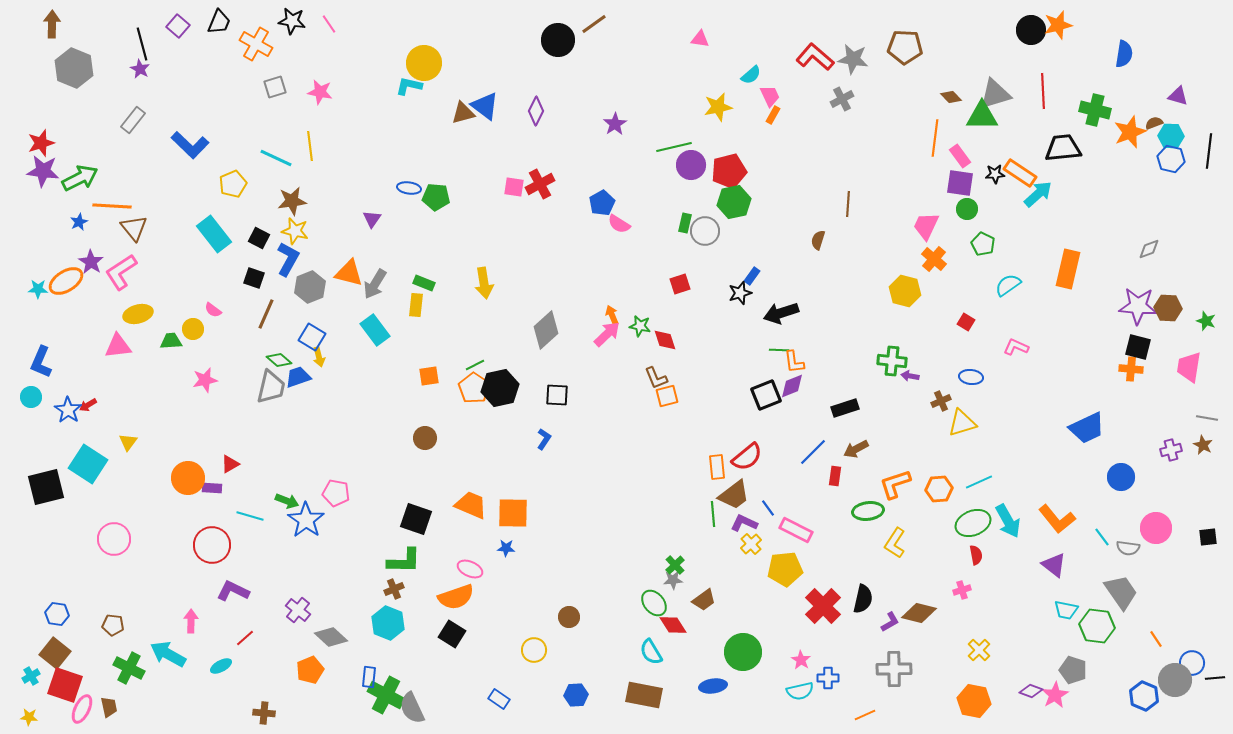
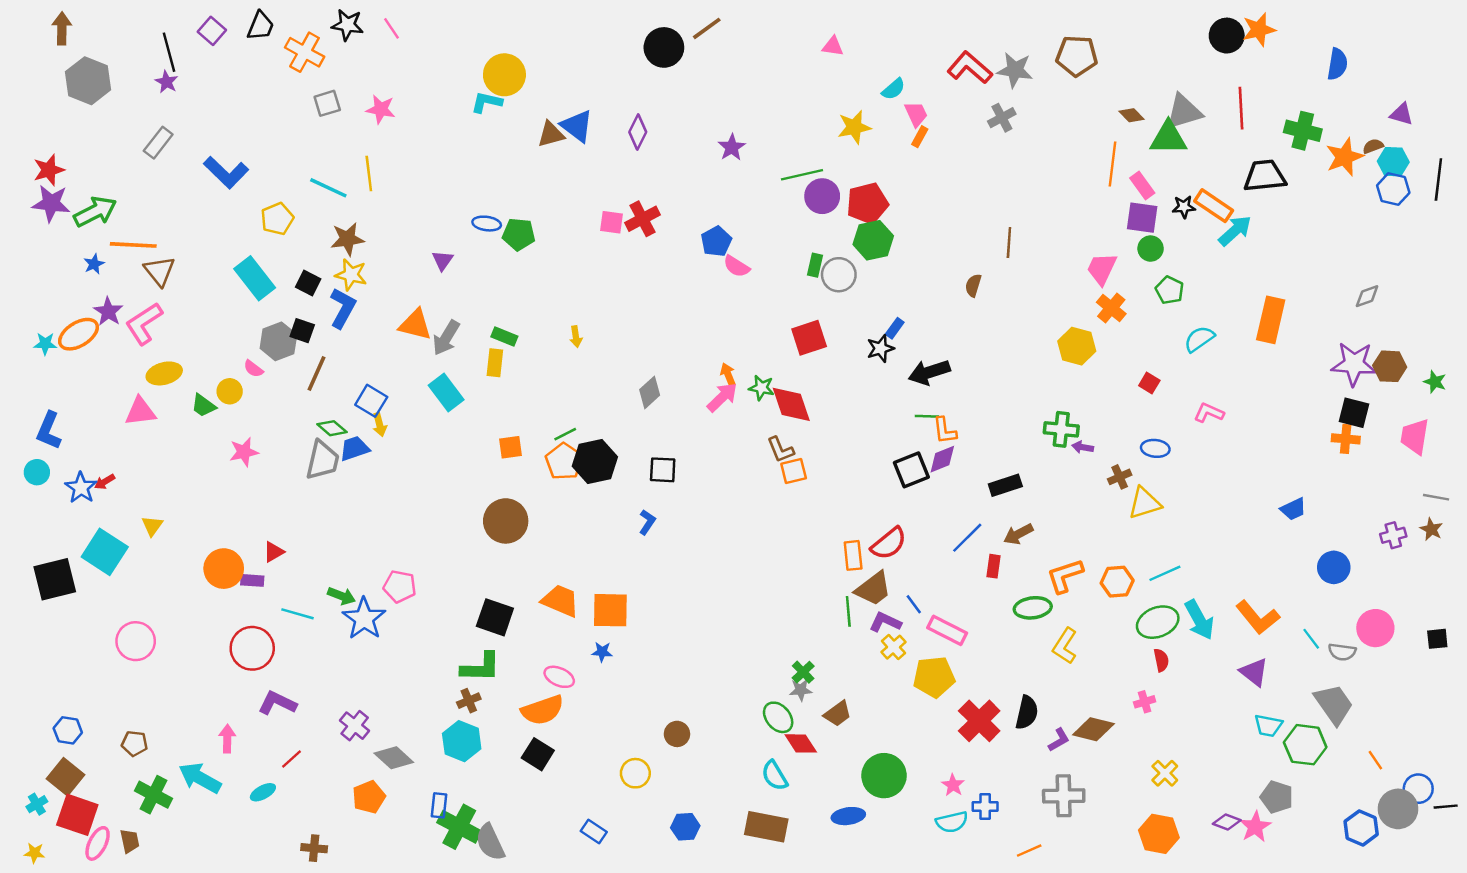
yellow arrow: (484, 283) -> (576, 337), size x0.6
red square: (680, 284) -> (809, 338), size x1.4
gray hexagon: (310, 287) -> (278, 341), moved
gray diamond: (546, 330) -> (650, 392), size x0.7
red diamond: (665, 340) -> (791, 404), size x1.5
green trapezoid: (171, 341) -> (203, 406), turned -140
blue trapezoid: (1087, 428) -> (1293, 509), size x0.6
brown circle: (425, 438) -> (506, 521), size x1.6

